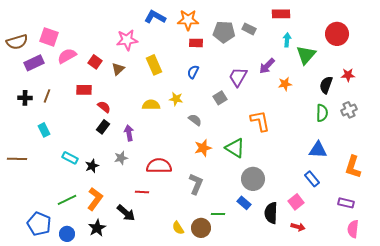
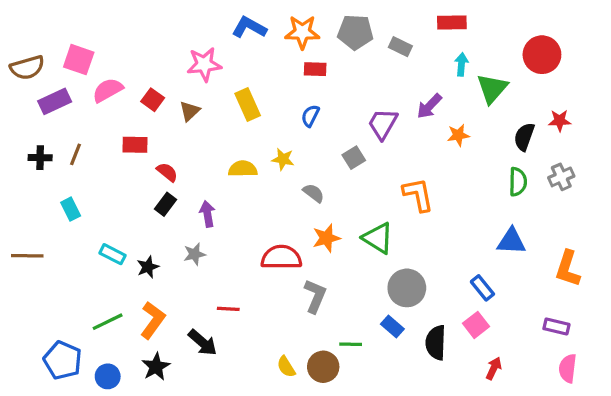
gray pentagon: (224, 32) -> (355, 32), moved
red semicircle: (159, 166) -> (281, 257), moved
blue rectangle: (312, 179) -> (482, 288), moved
red arrow: (298, 227) -> (494, 368), moved, turned -80

